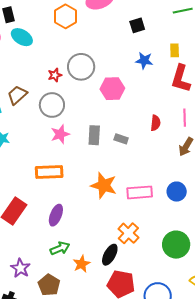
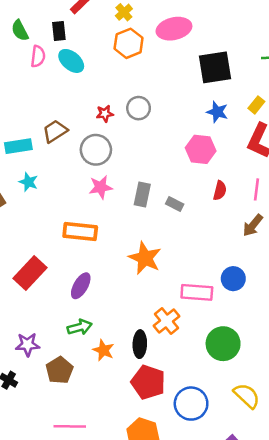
black square: (137, 25) -> (215, 67), size x1.8
yellow rectangle: (175, 50) -> (256, 105), turned 32
gray circle: (81, 67) -> (139, 108), size x0.7
pink hexagon: (112, 89) -> (201, 149), moved
pink rectangle: (140, 192) -> (197, 292), moved
black ellipse: (110, 255) -> (140, 344), turned -35
orange star: (82, 264) -> (103, 350), turned -30
purple star: (20, 268) -> (28, 344), turned 30

